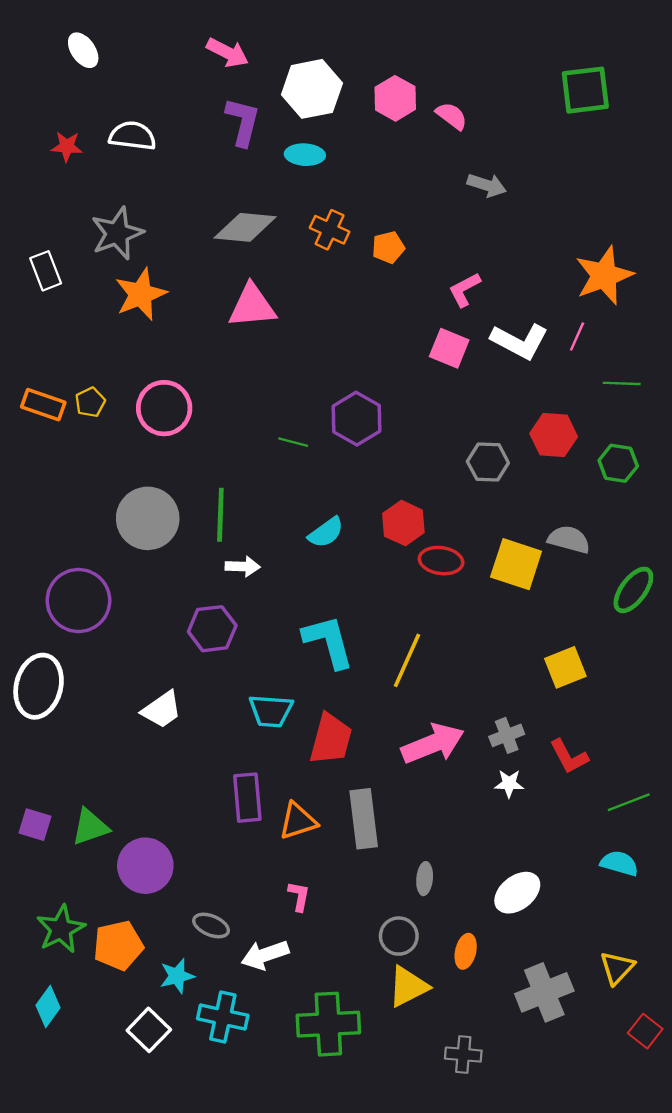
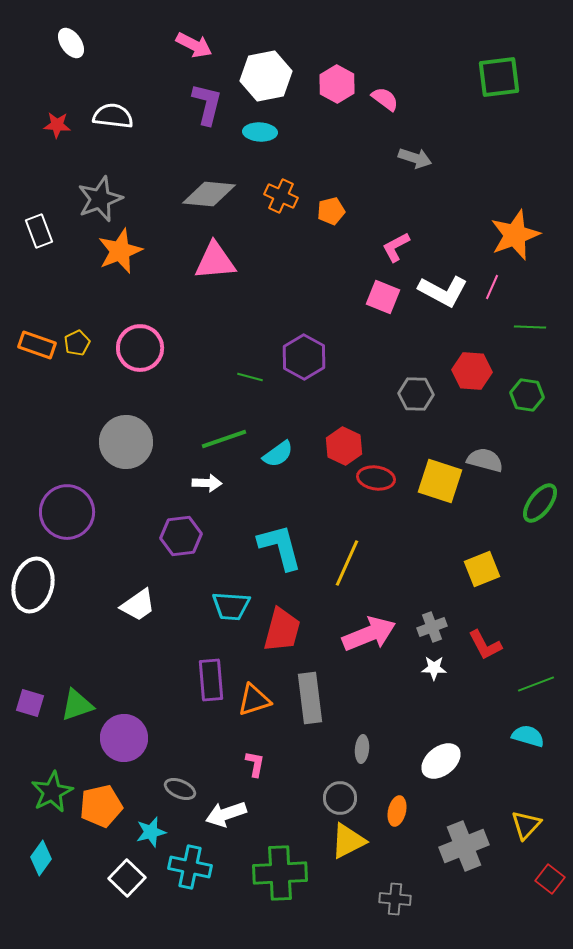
green line: (220, 515) -> (224, 439), moved, turned 69

